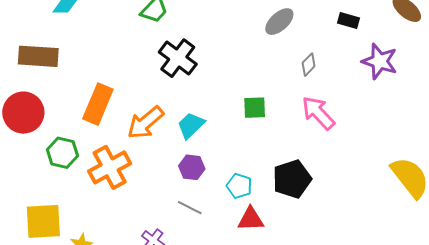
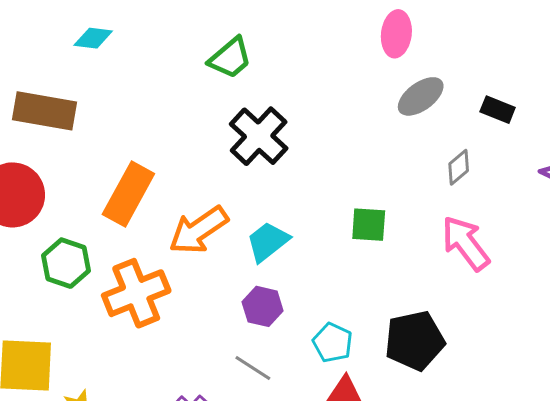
black rectangle: (348, 20) -> (498, 110), moved

